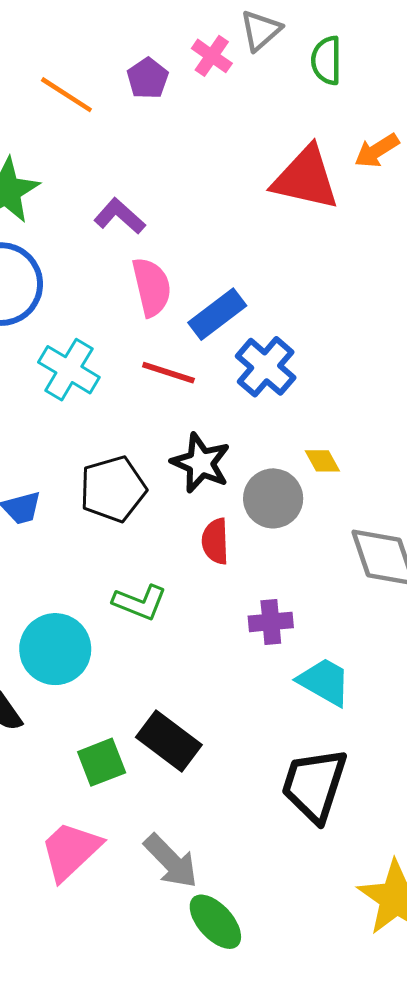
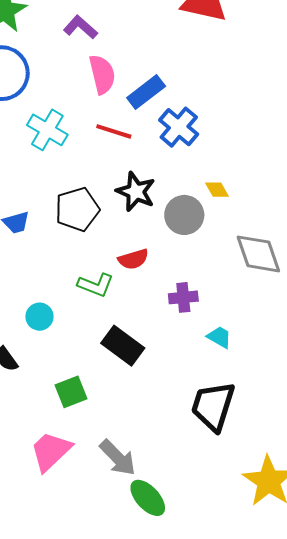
red semicircle: (215, 541) -> (133, 259), moved, turned -104
cyan circle: (55, 649) -> (39, 317), size x0.6
cyan trapezoid: (324, 682) -> (219, 337), size x0.7
black rectangle: (169, 741) -> (123, 346), moved

